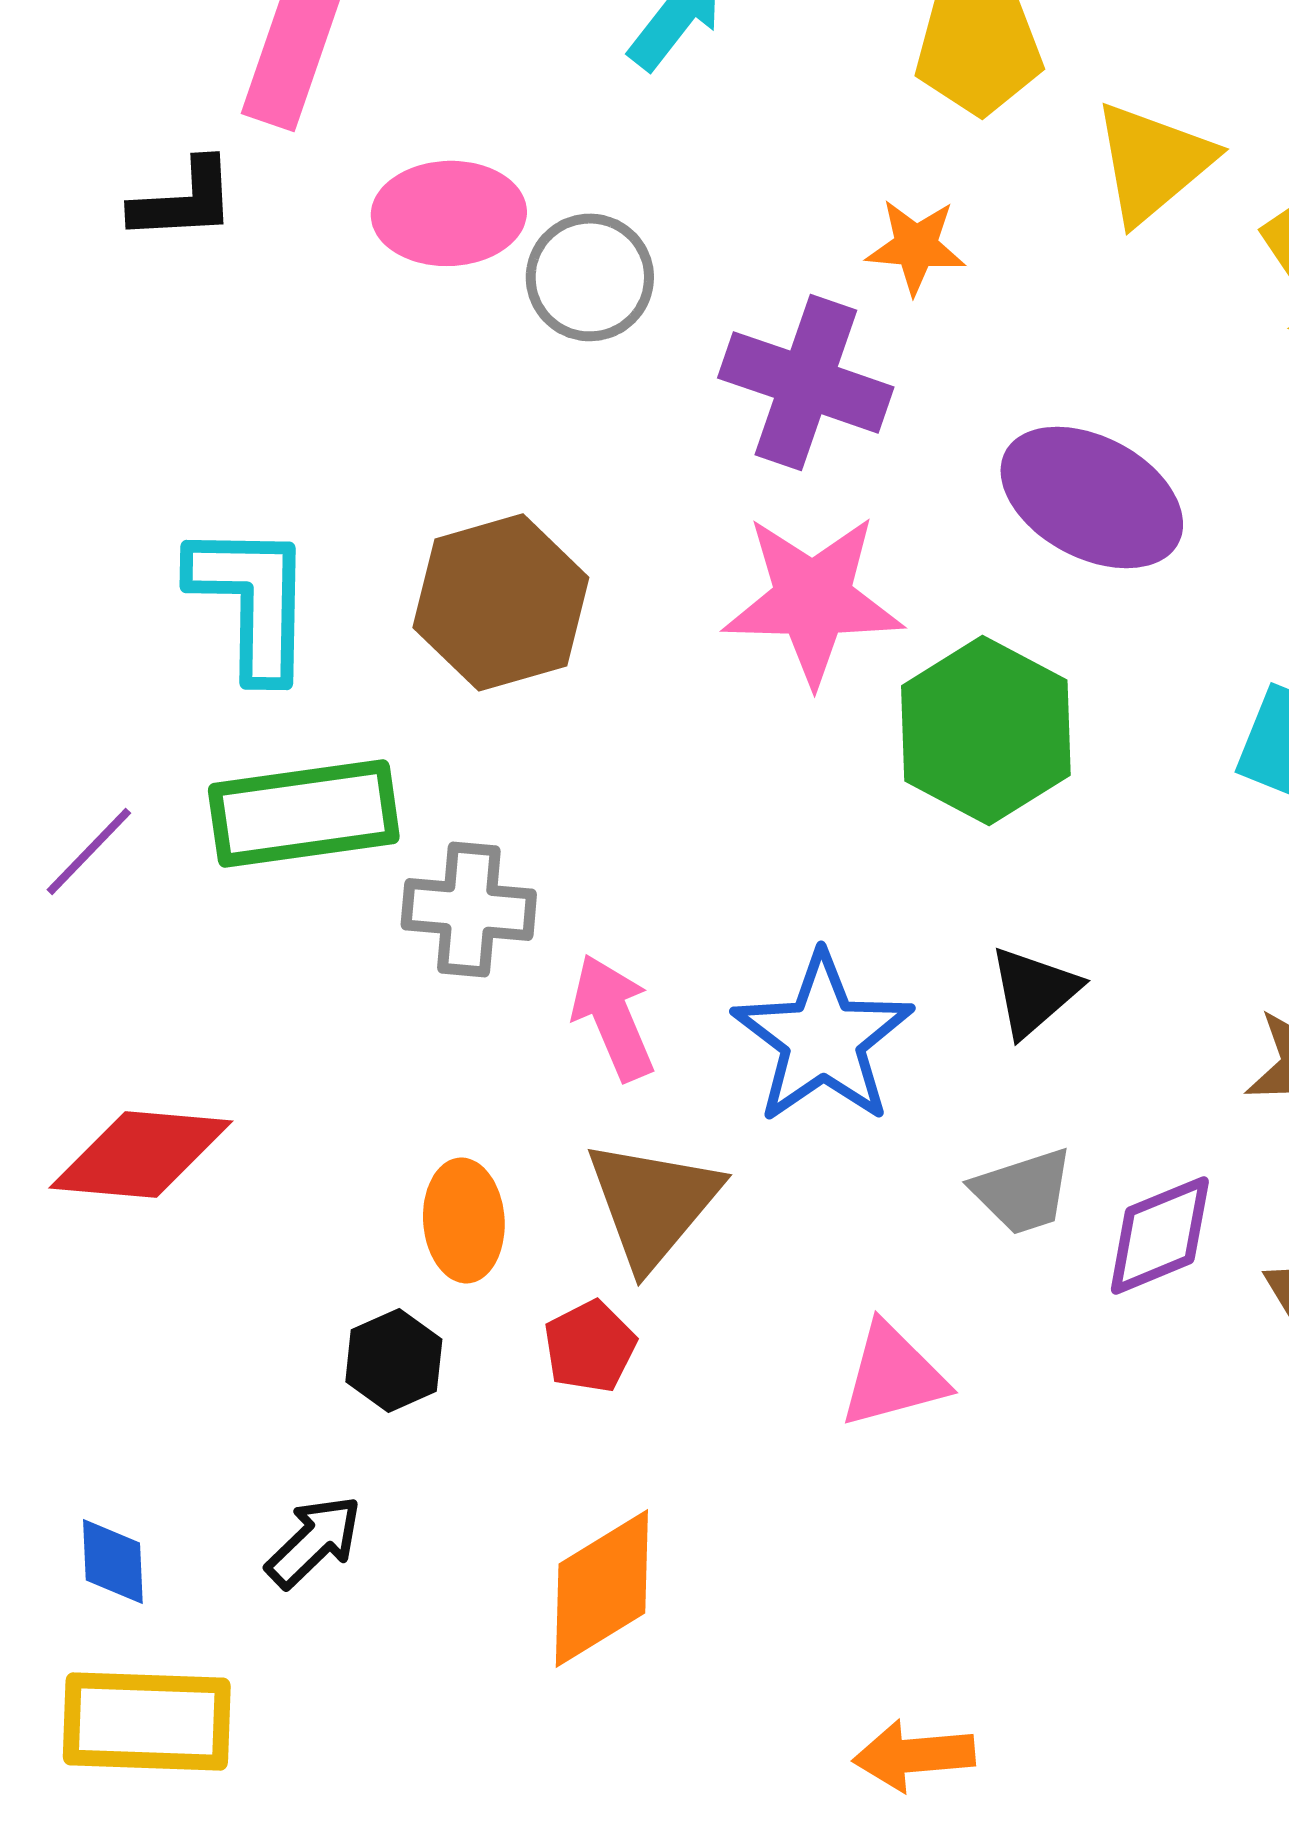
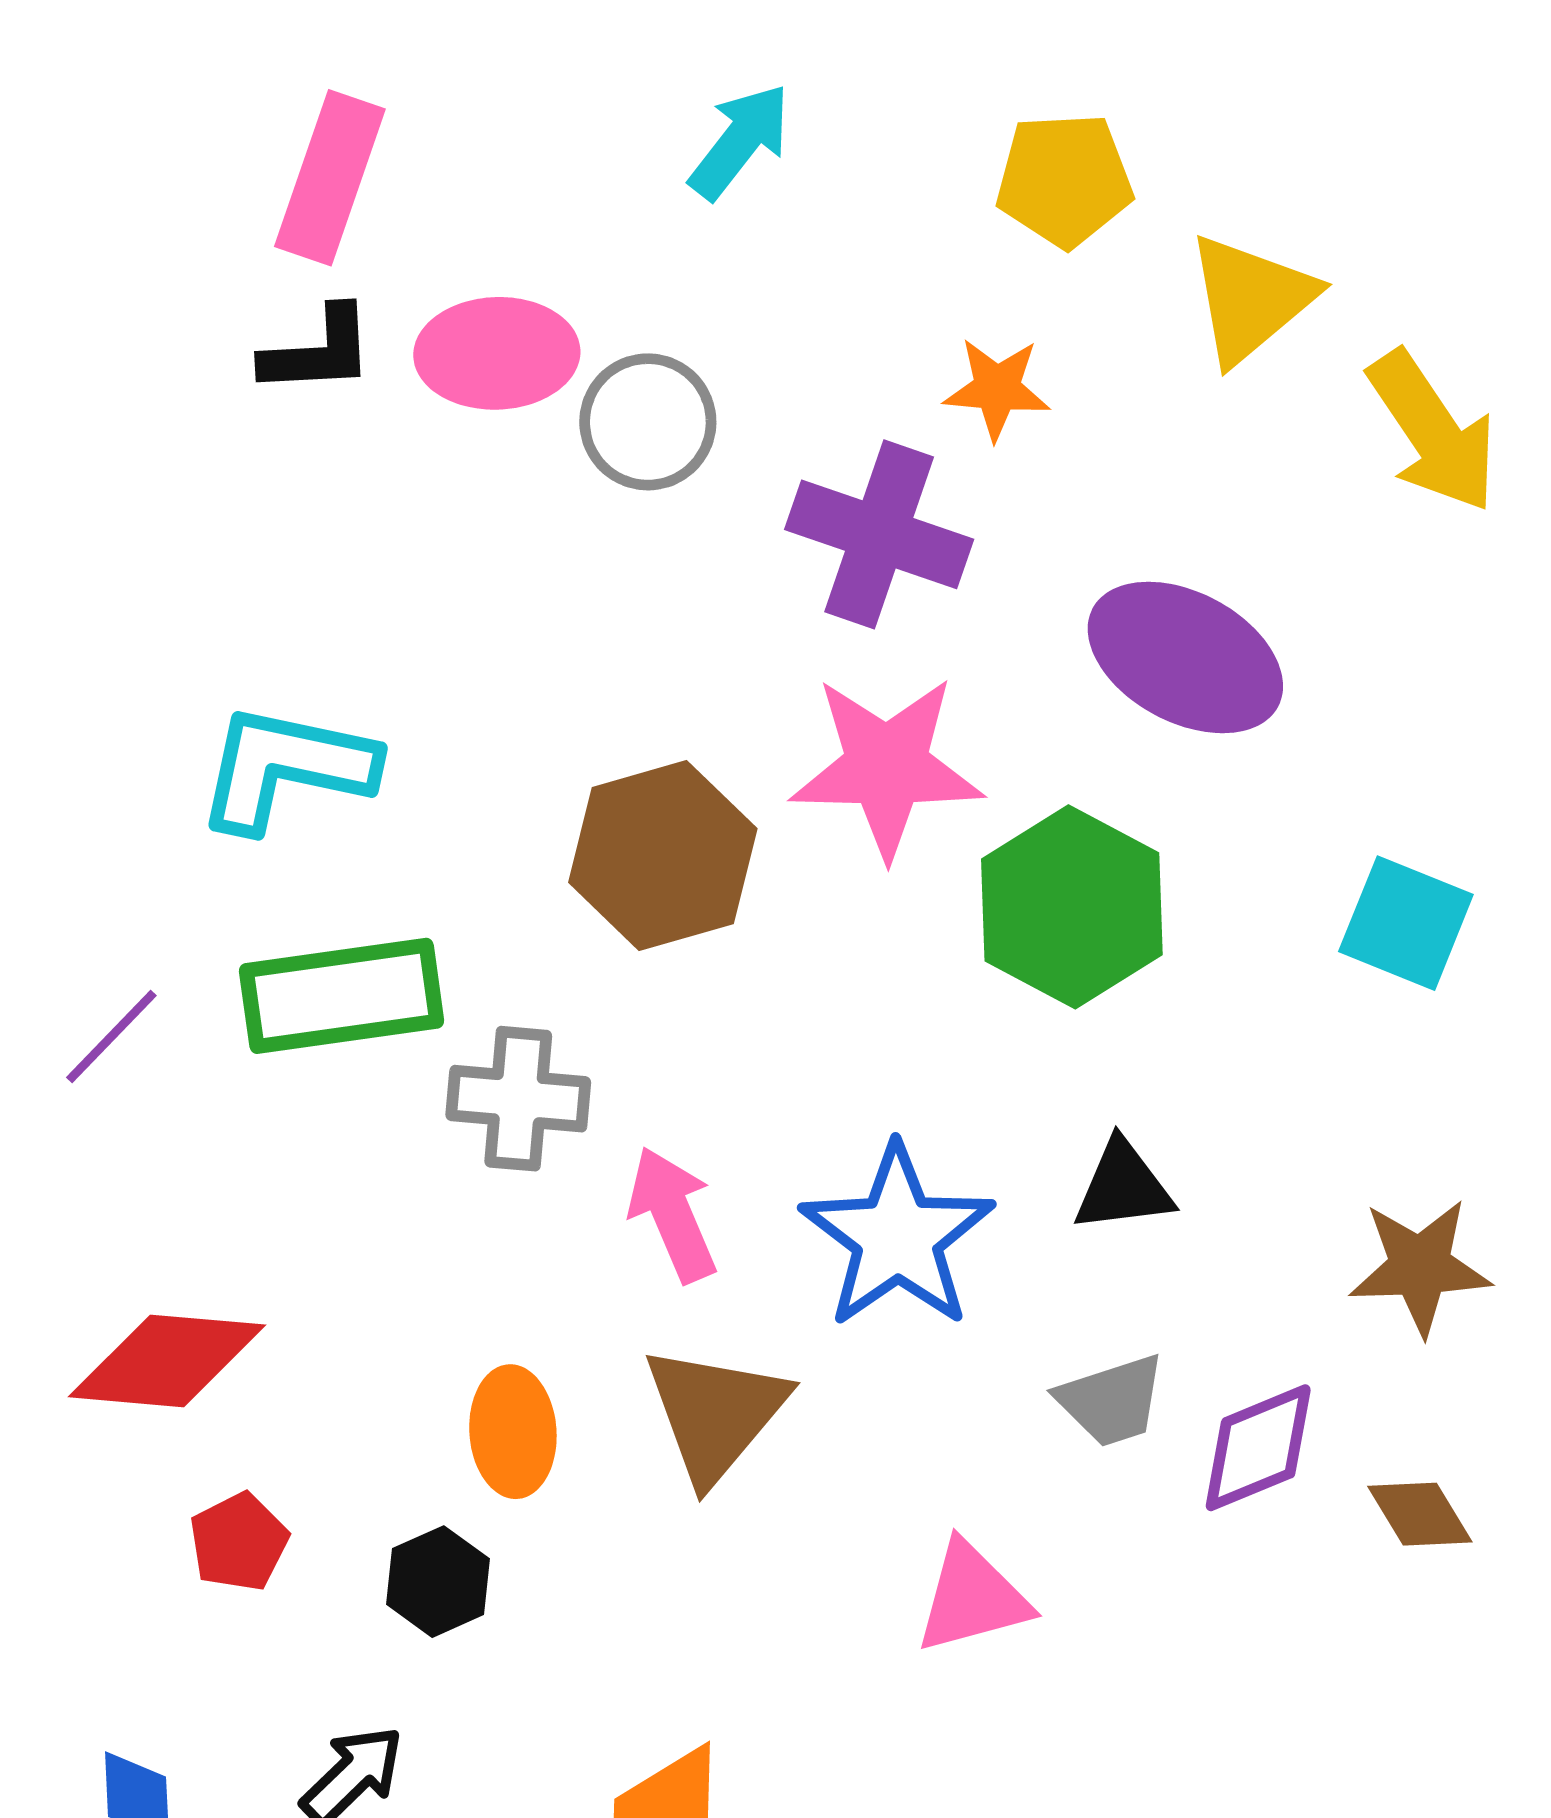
black L-shape: (184, 200) -> (318, 351), moved
cyan L-shape: (252, 600) -> (286, 768), turned -79
brown hexagon: (501, 602) -> (663, 856), moved
black triangle: (1034, 991) -> (1123, 1186), turned 34
red pentagon: (590, 1346) -> (239, 1542), moved

